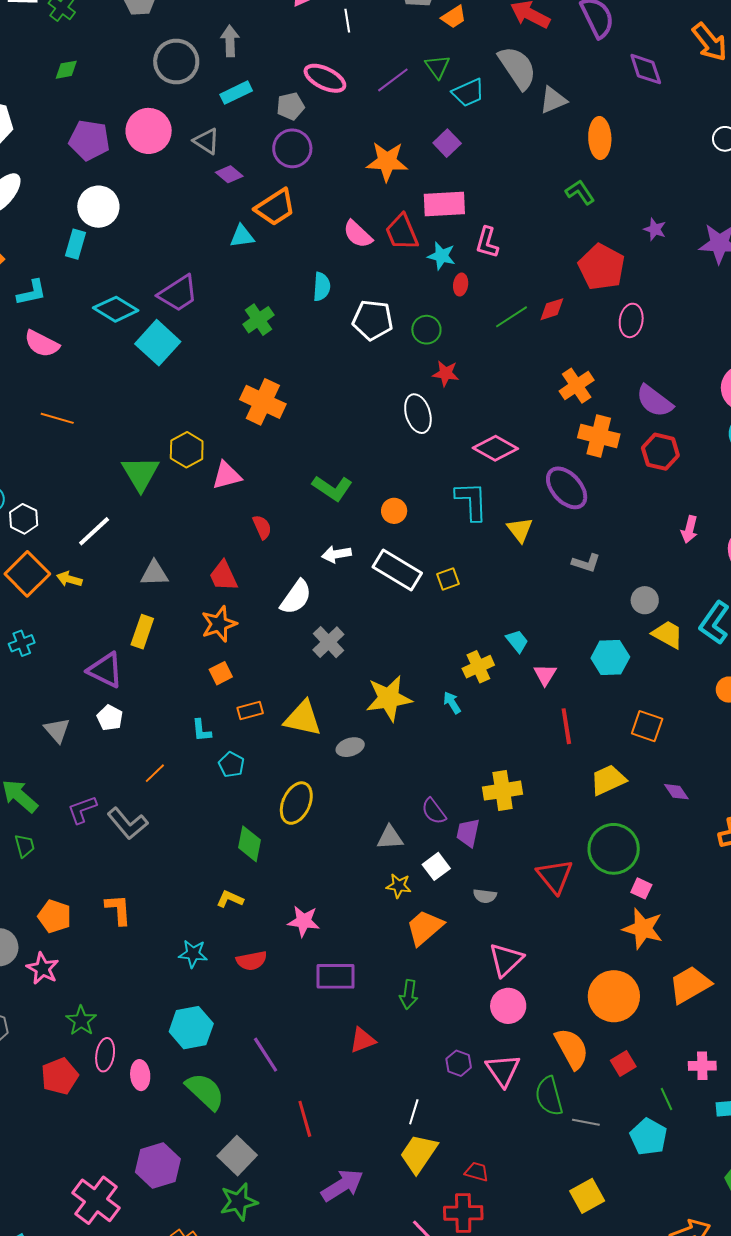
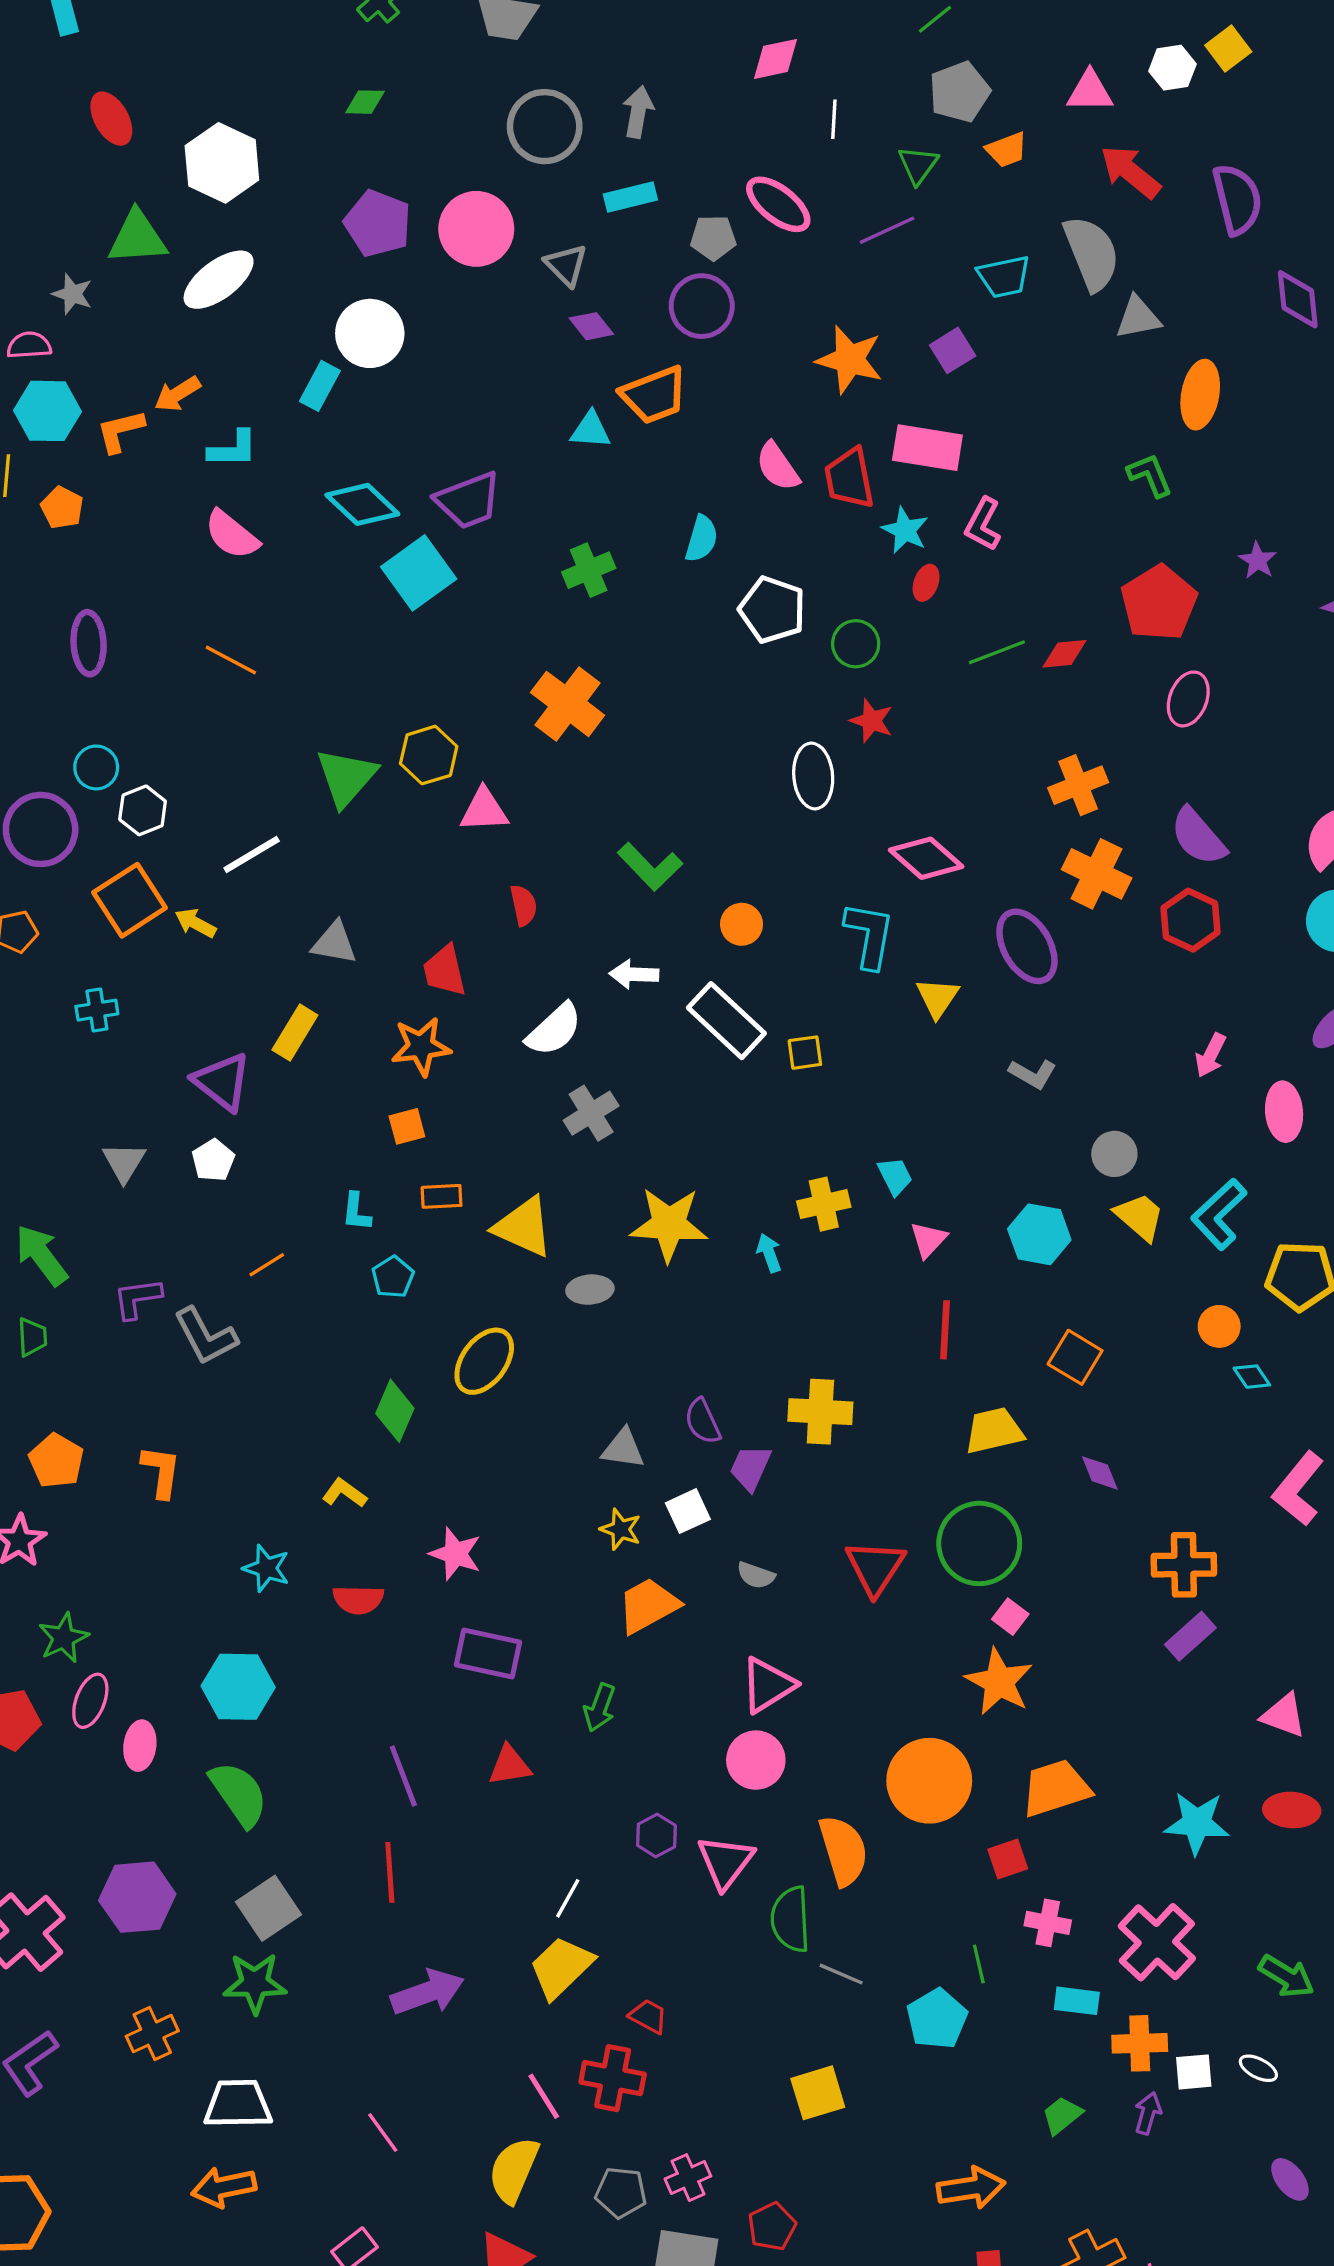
green triangle: (437, 67) -> (918, 165), moved
purple line: (266, 1055) -> (403, 1776), moved
red square: (623, 1064) -> (1008, 1859), moved

